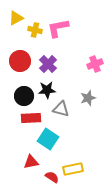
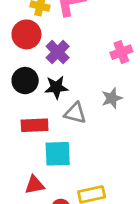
red circle: (20, 61) -> (26, 34), moved
black circle: (24, 96) -> (25, 81), moved
cyan square: (48, 139) -> (58, 154), turned -35

